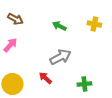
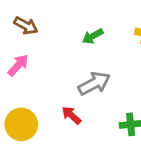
green arrow: (59, 26) -> (93, 36), turned -56

